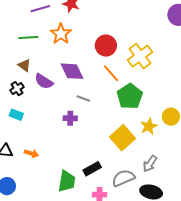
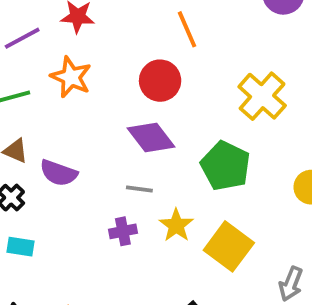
yellow cross: (140, 56) -> (262, 96), moved
purple diamond: (72, 71) -> (151, 138), moved
orange line: (111, 73) -> (187, 29), moved, turned 30
yellow star: (149, 126) -> (176, 225), moved

